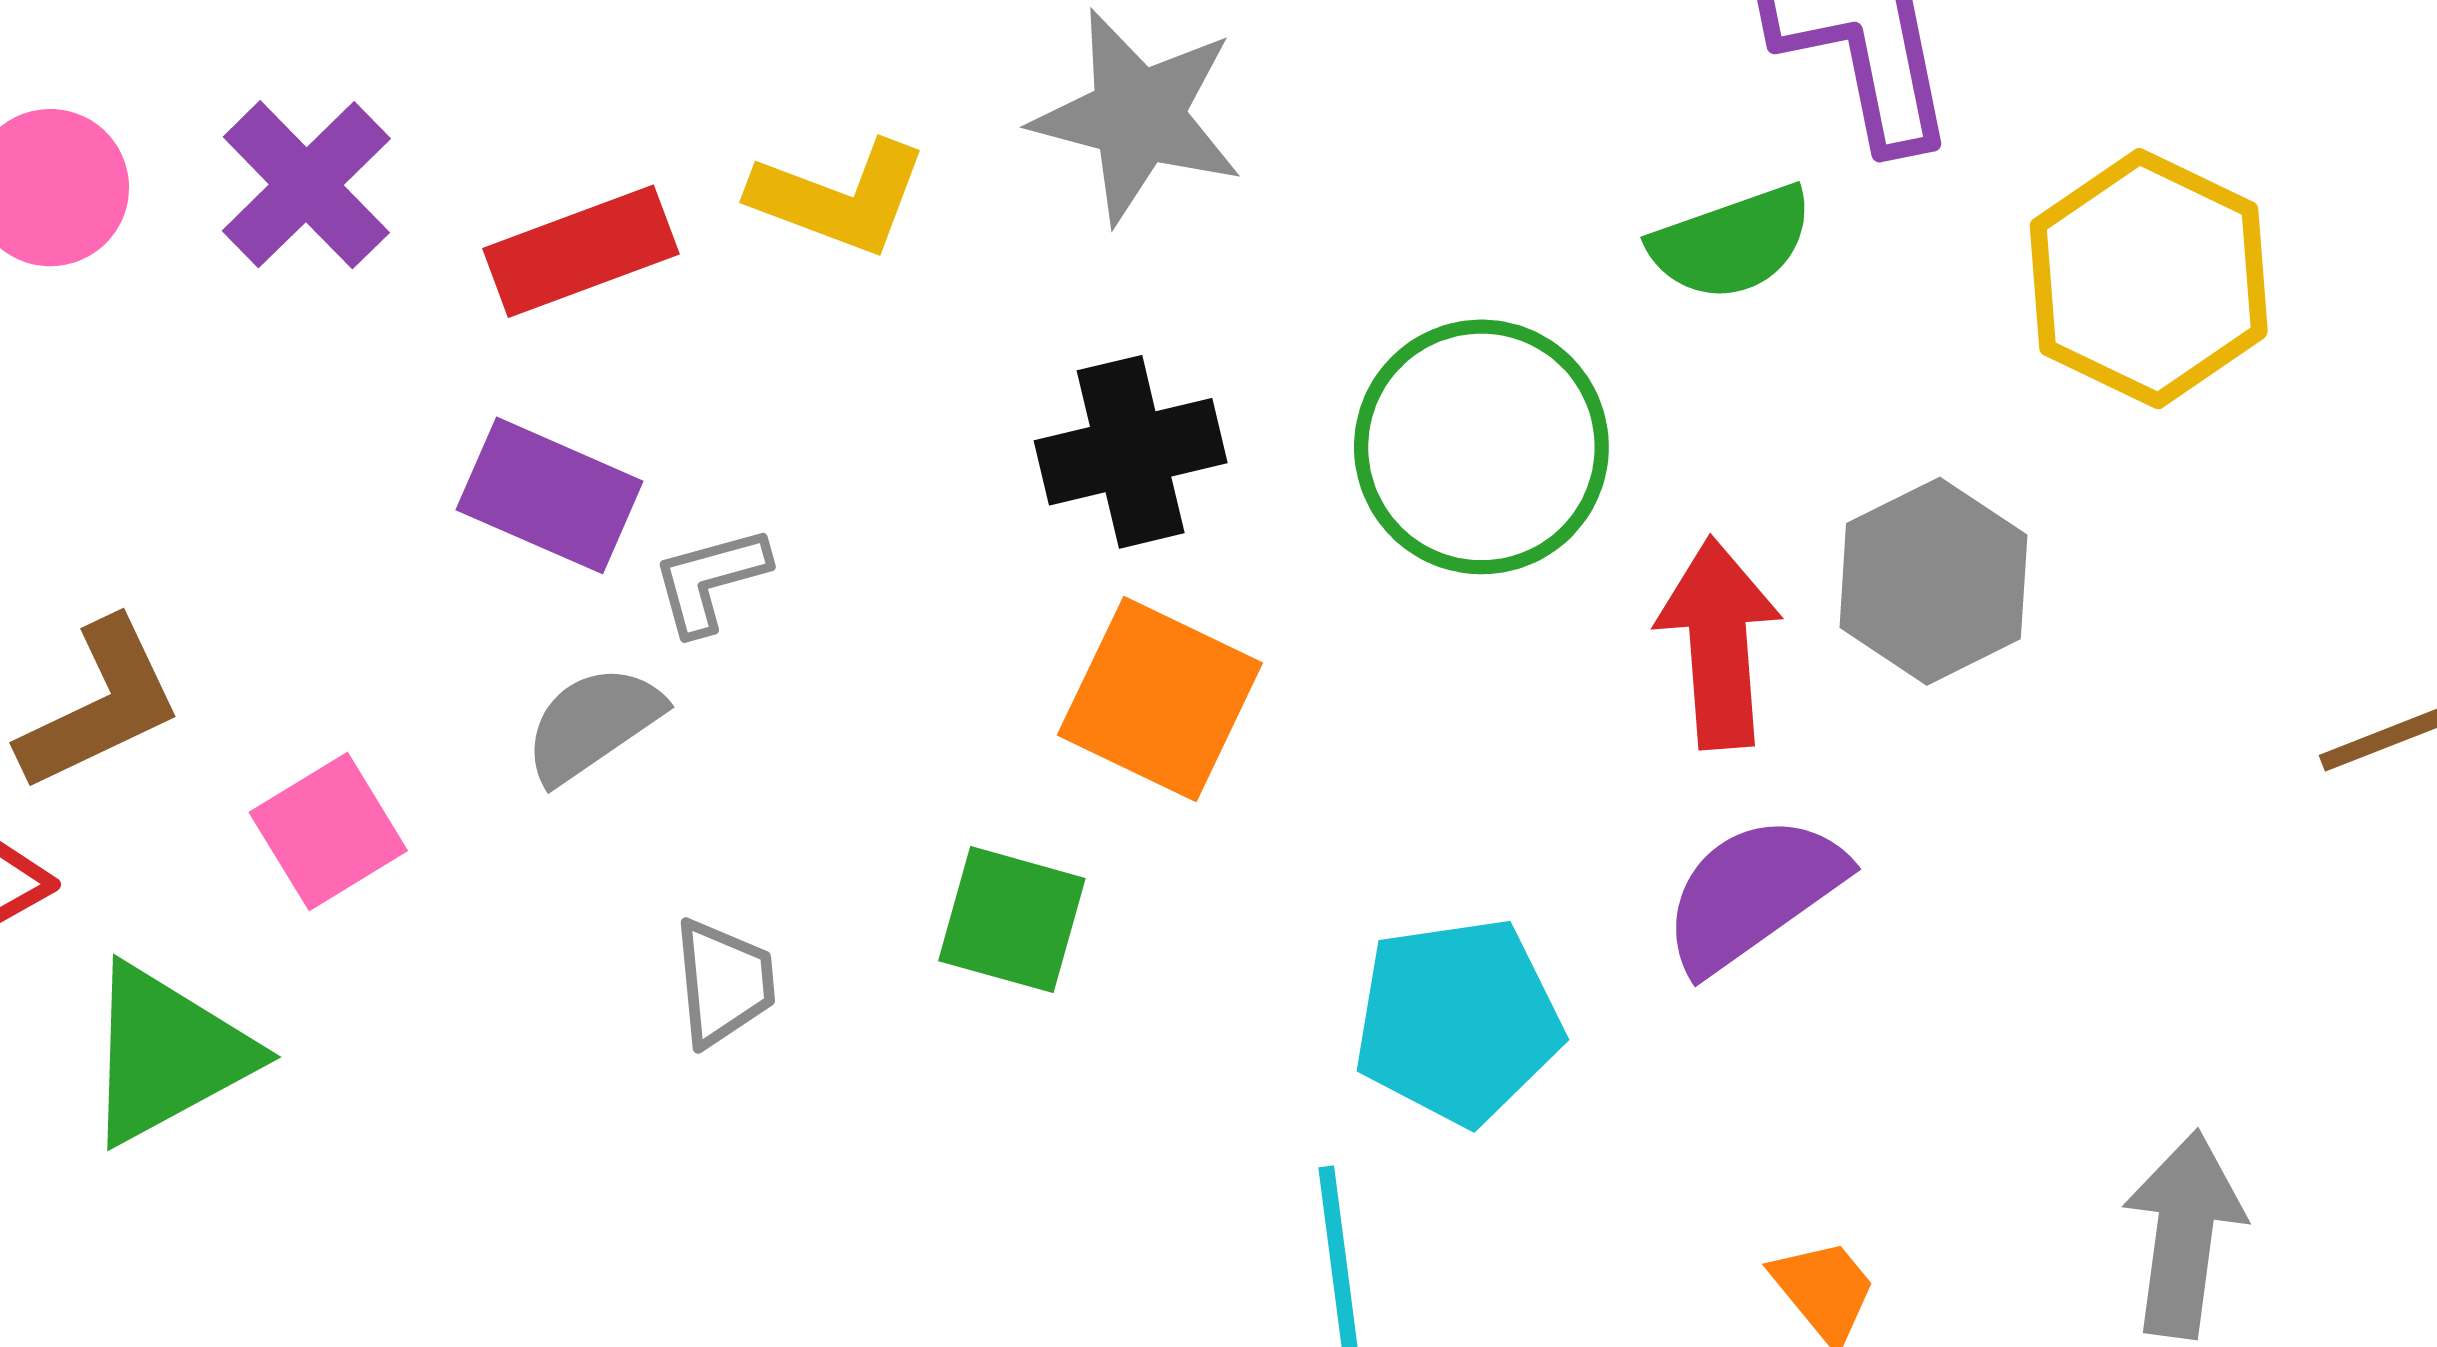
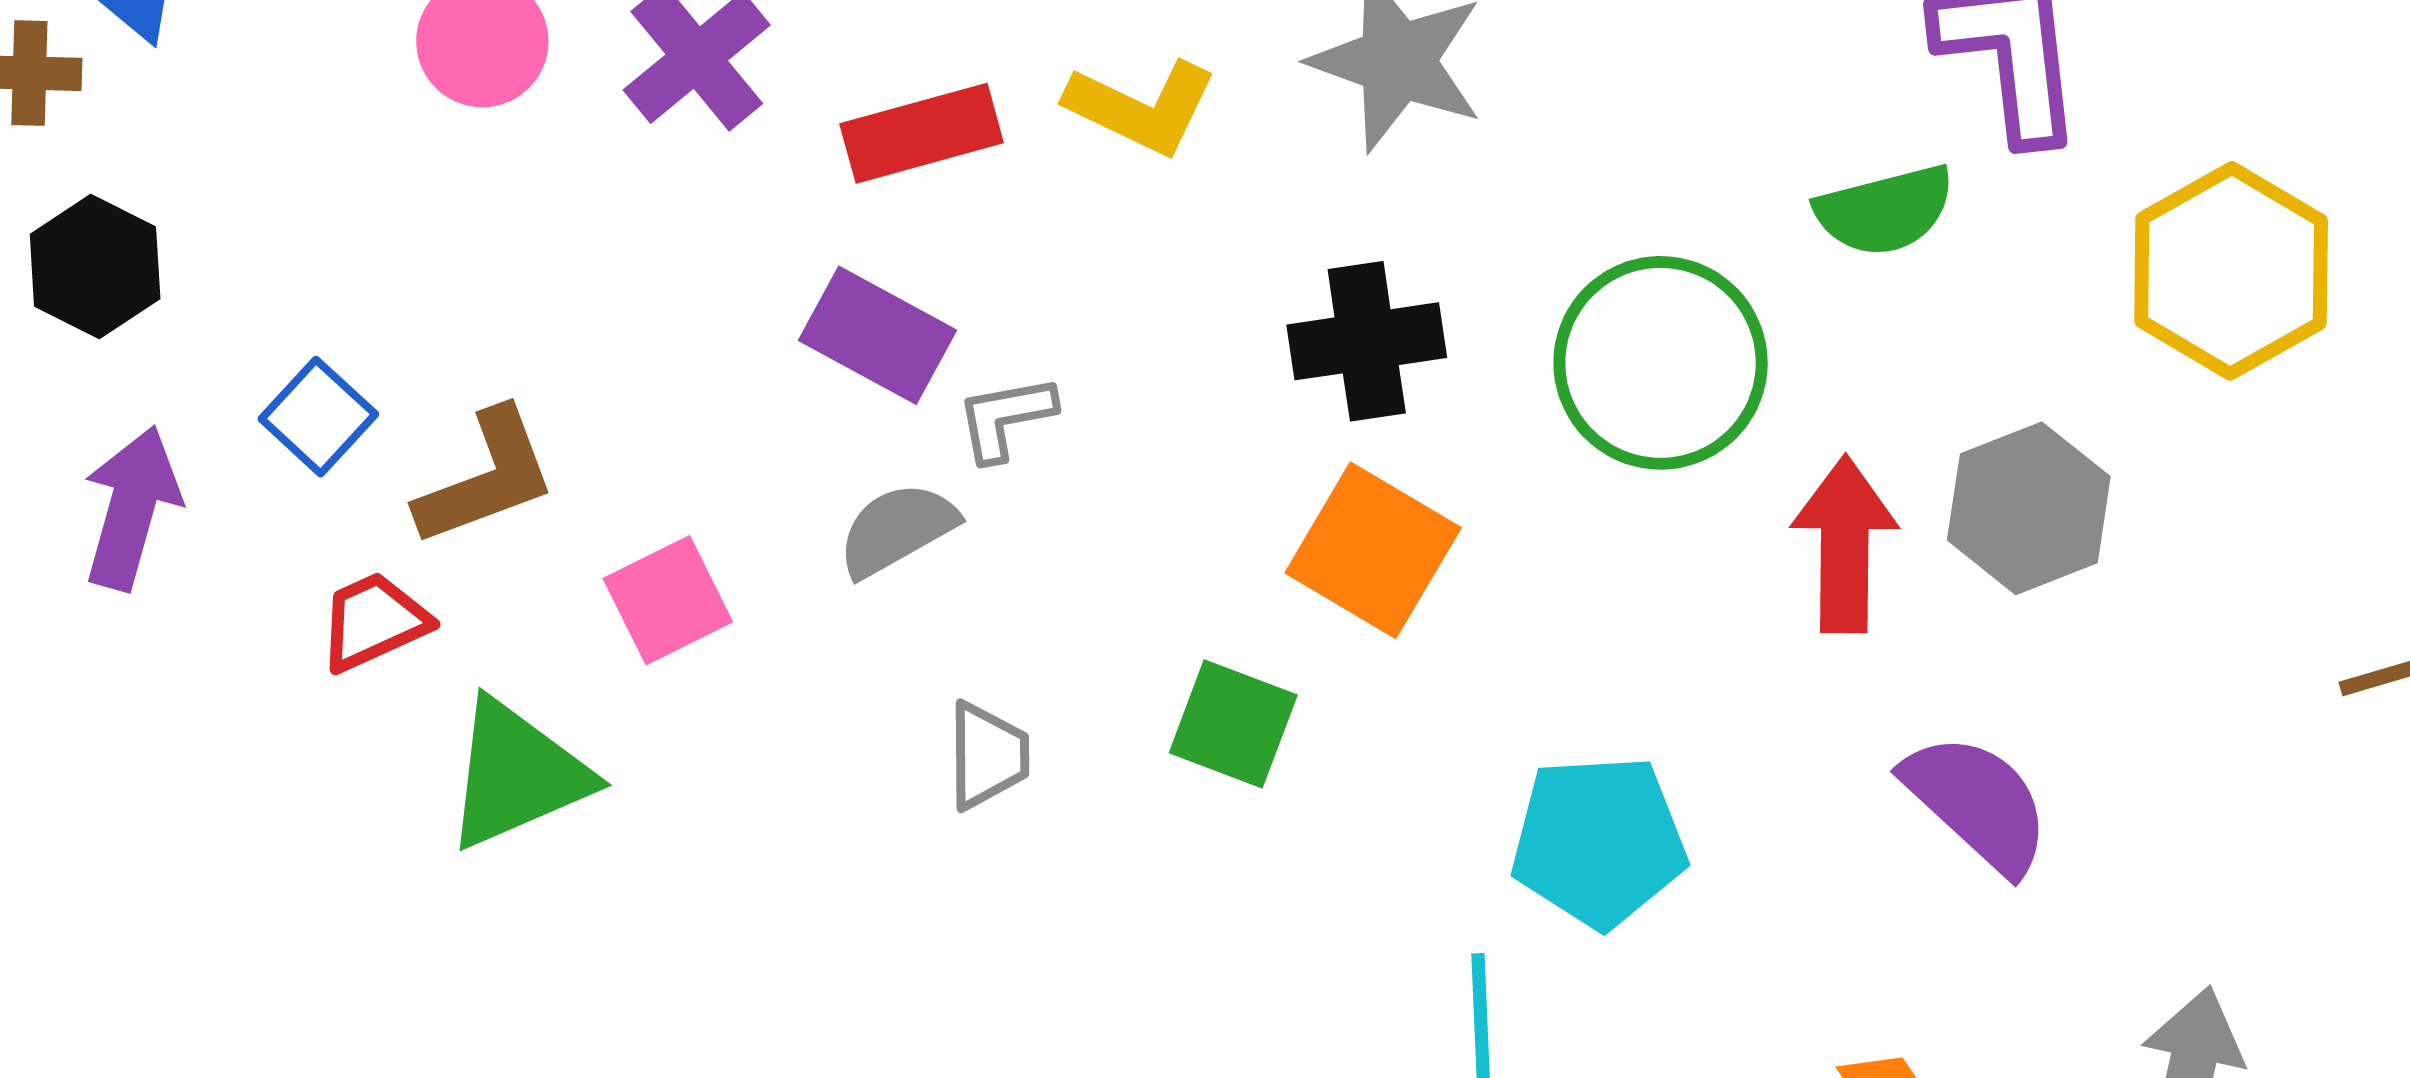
purple semicircle: (1753, 893) -> (1977, 803), moved, turned 73

